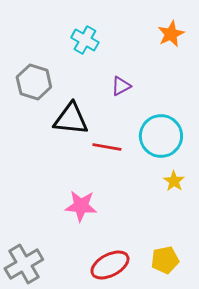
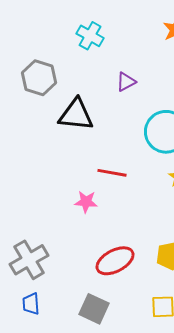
red line: (107, 147) -> (112, 173), moved
pink star: (81, 206) -> (86, 202), size x0.7

